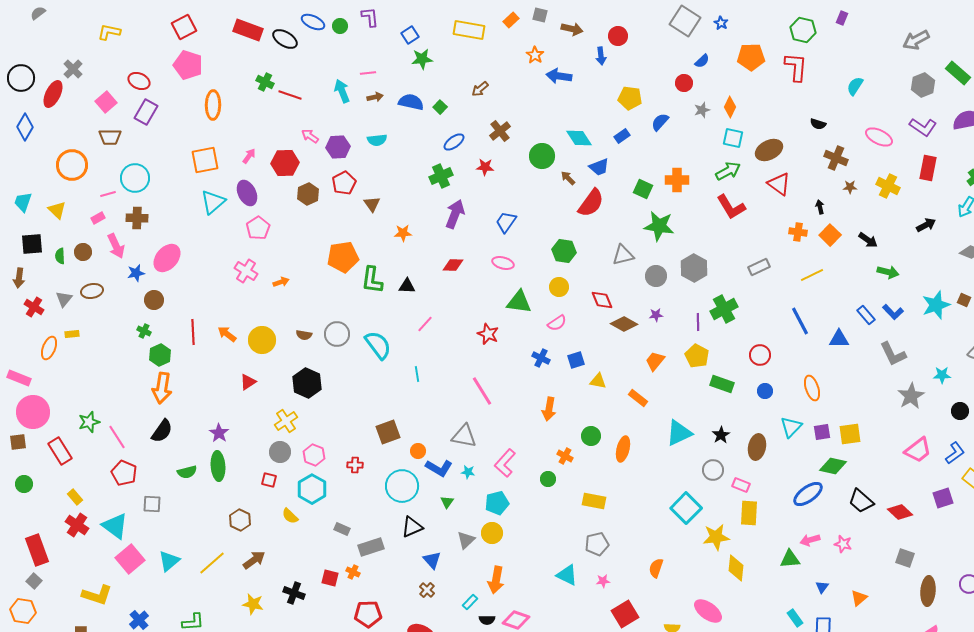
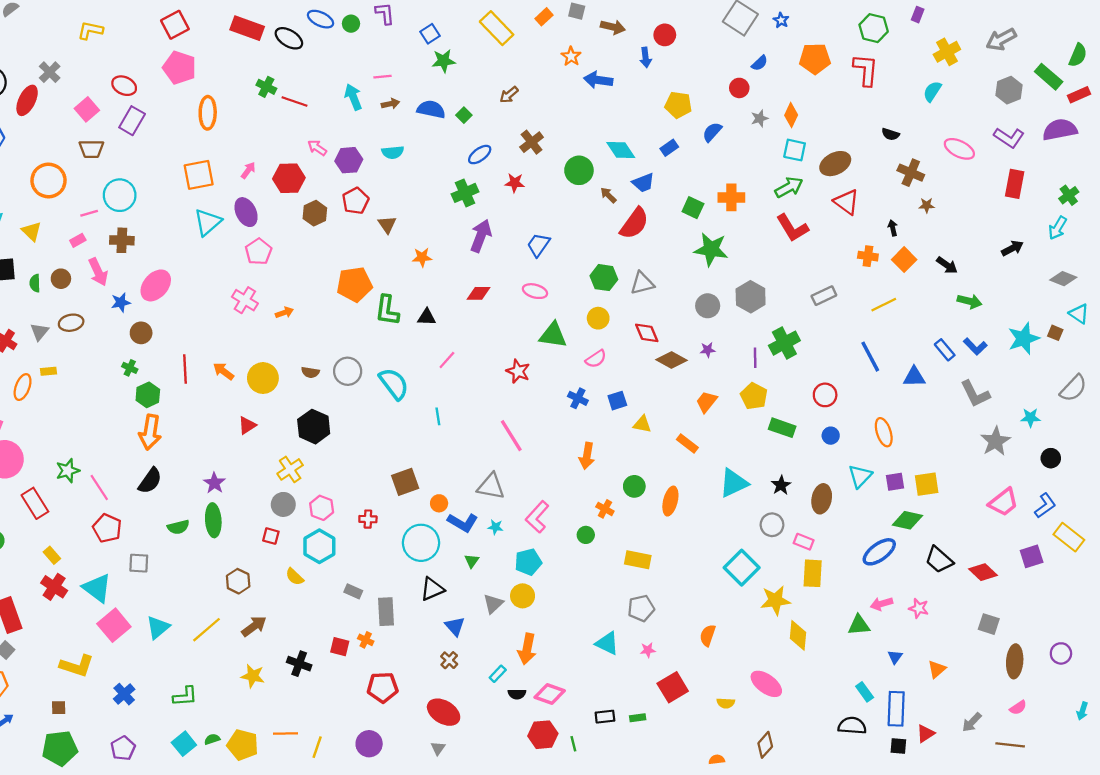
yellow rectangle: (469, 30) -> (497, 28), turned 36
yellow cross: (888, 186) -> (947, 52), moved, turned 35
gray triangle: (623, 255) -> (642, 283), moved
gray rectangle: (371, 547) -> (386, 612), turned -75

